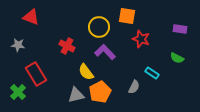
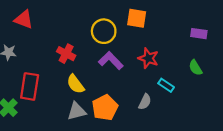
red star: (141, 39) -> (148, 58), moved
green semicircle: (177, 58) -> (195, 68), turned 32
yellow semicircle: (86, 72) -> (75, 84), moved
red rectangle: (36, 74) -> (30, 86), turned 40

